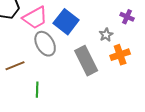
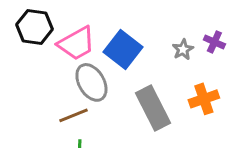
gray star: (106, 35) -> (183, 49), moved
brown line: (15, 66) -> (73, 115), moved

